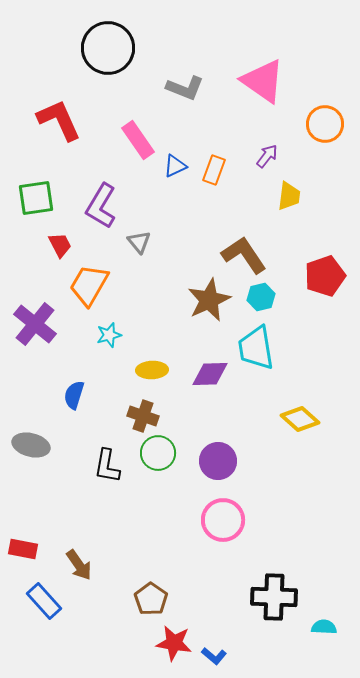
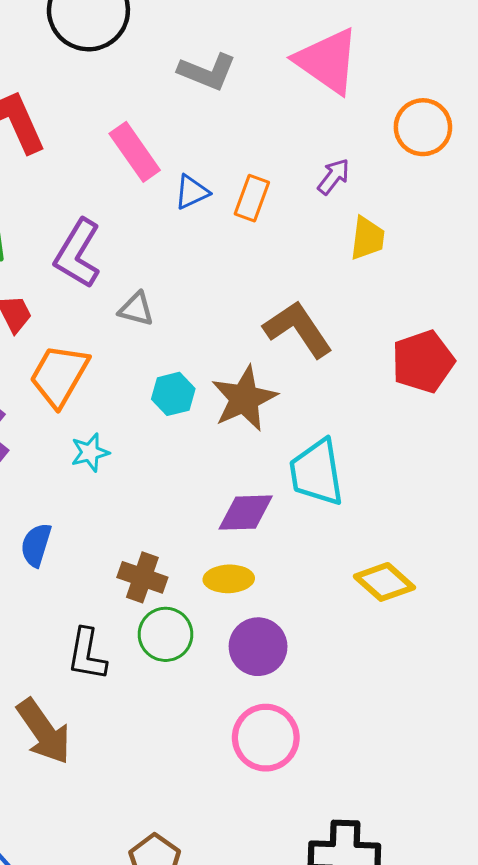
gray triangle: (139, 242) -> (136, 309), turned -35
cyan hexagon: (261, 297) -> (173, 394), moved
yellow ellipse: (152, 370) -> (229, 579), moved
brown arrow: (79, 565) -> (44, 731), moved, size x1.4

